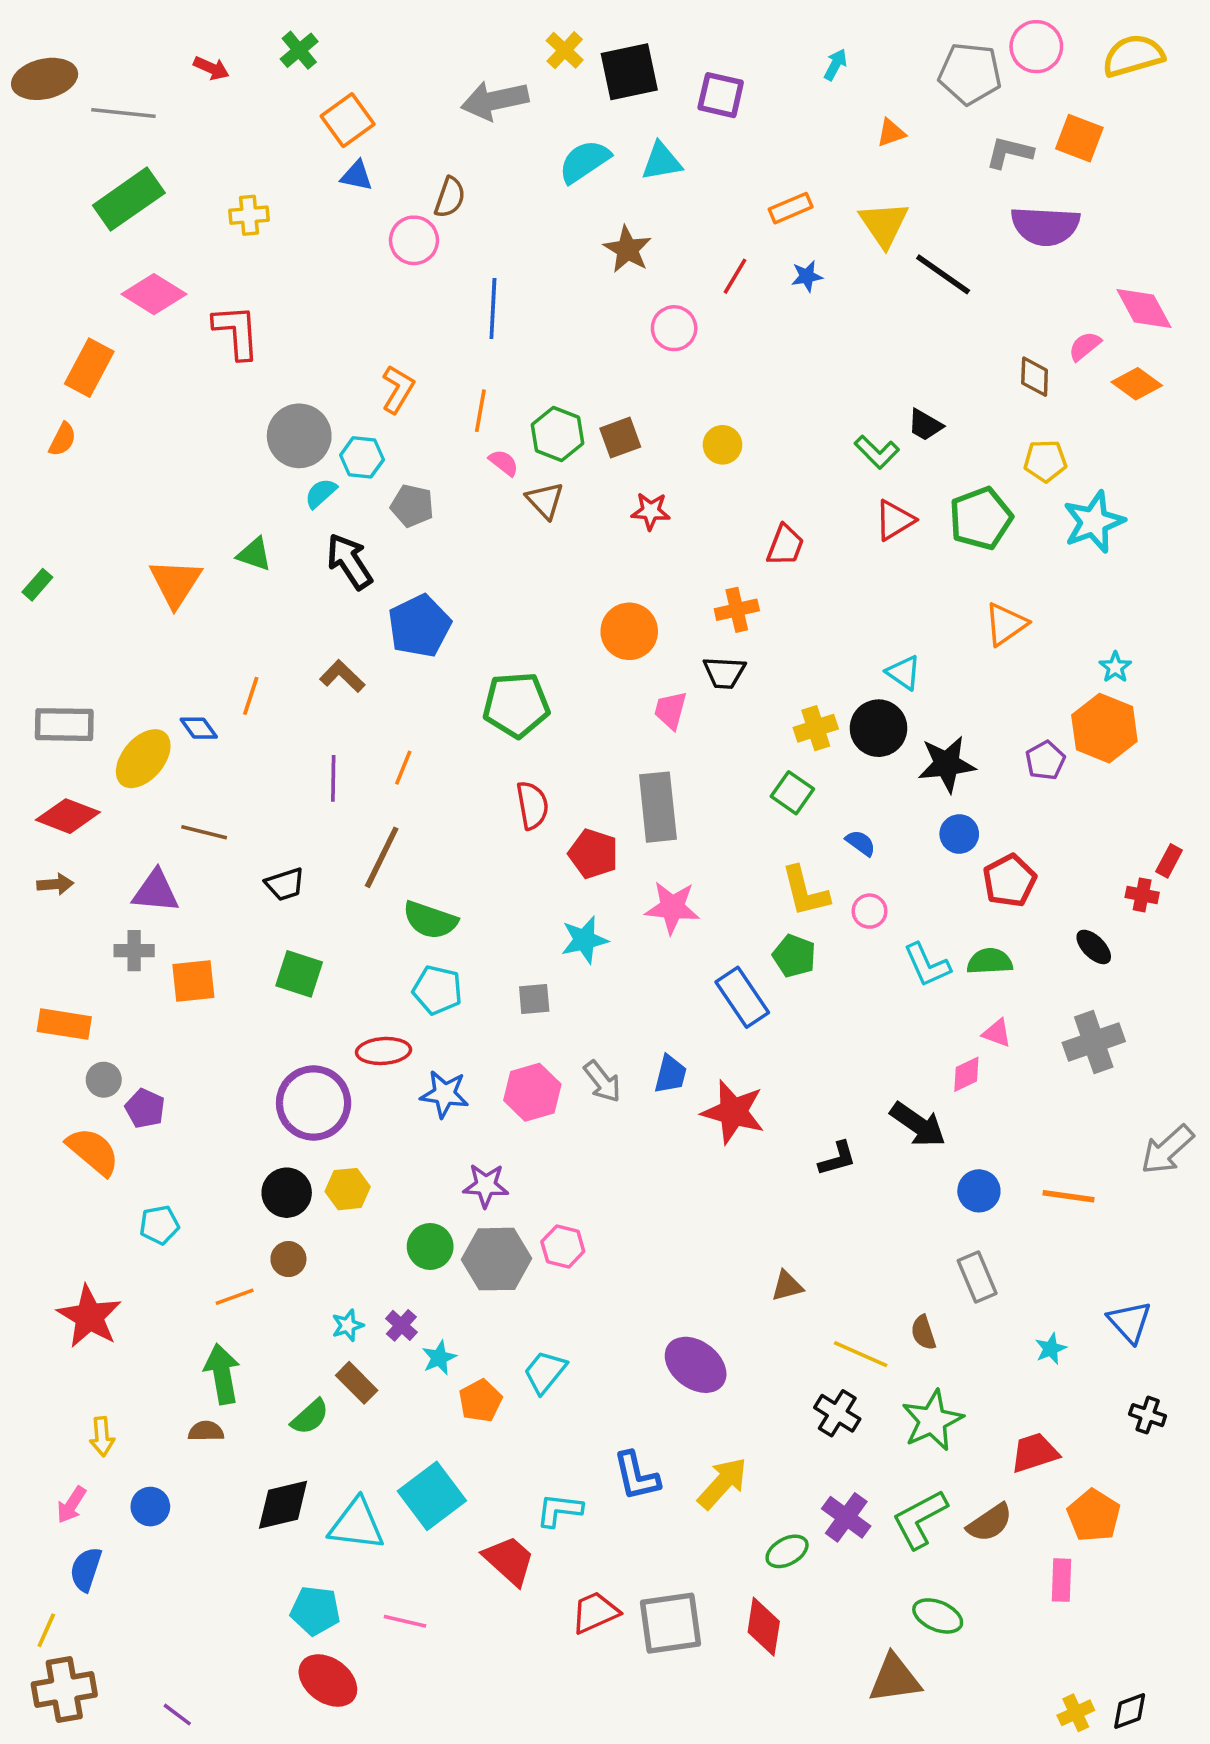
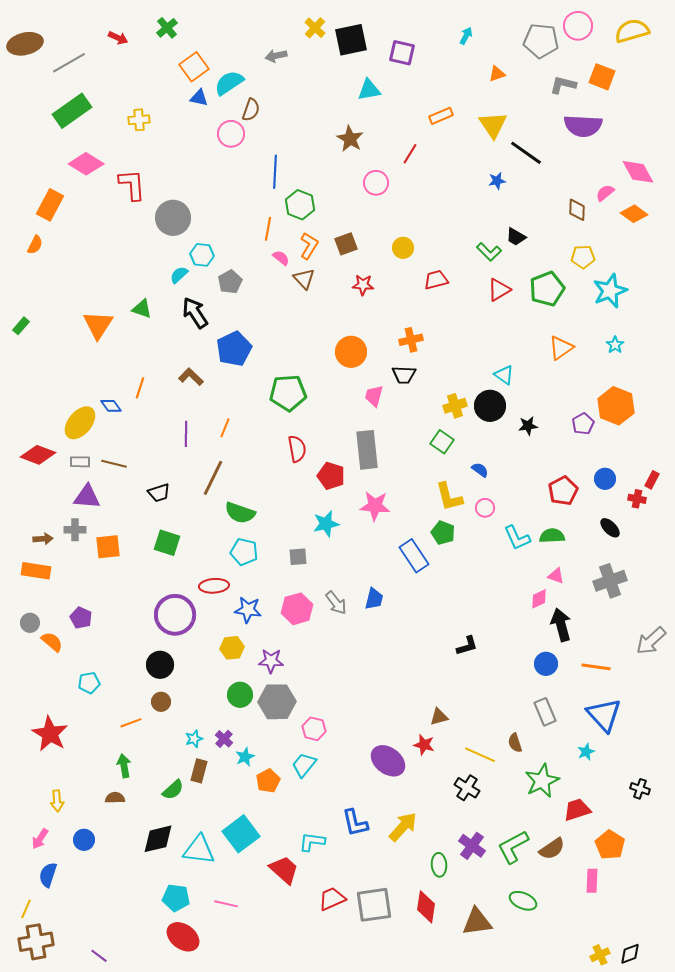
gray arrow: (495, 100) -> (276, 56), size x0.6
gray line: (123, 113) -> (69, 63), turned -36
cyan semicircle: (584, 161) -> (229, 83), moved
blue star: (807, 276) -> (497, 181), moved
orange L-shape: (398, 389) -> (309, 246), moved
green hexagon: (557, 434) -> (300, 205), moved
gray circle: (299, 436) -> (173, 218), moved
gray pentagon: (412, 506) -> (230, 282), turned 30
red trapezoid: (785, 545) -> (436, 280), moved, turned -125
cyan star: (1115, 667) -> (615, 345), moved
gray rectangle: (64, 725) -> (80, 462), moved, size x0.6
black star: (947, 764) -> (528, 426), size x0.6
blue circle: (959, 834) -> (605, 479), moved
brown arrow: (55, 884) -> (43, 539), moved
gray circle: (104, 1080) -> (30, 623), moved
red star: (733, 1112) -> (424, 745), moved, size x0.6
black arrow: (918, 1125) -> (561, 625), moved, turned -140
orange semicircle: (93, 1151) -> (52, 642), size x0.7
yellow hexagon: (348, 1189) -> (232, 648), moved
pink hexagon: (563, 1246) -> (314, 729), moved
blue triangle: (1130, 1322) -> (604, 715), moved, size x1.4
green arrow: (222, 1374) -> (124, 766), size x0.7
brown rectangle: (357, 1383) -> (199, 771), turned 60
green star: (932, 1420) -> (542, 781), moved
green ellipse: (787, 1551) -> (439, 865), turned -65
brown triangle: (895, 1679) -> (477, 922), moved

